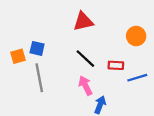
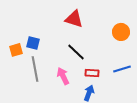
red triangle: (83, 21) -> (74, 19), turned 30
red rectangle: (116, 65) -> (92, 73), moved
pink arrow: (85, 86) -> (63, 76), moved

